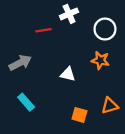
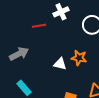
orange star: (100, 60) -> (79, 58), moved

